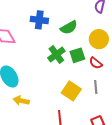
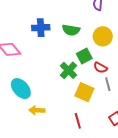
green semicircle: (69, 27) -> (71, 30), turned 48
green cross: (56, 55) -> (68, 70), moved
red semicircle: (96, 63) -> (100, 68), moved

